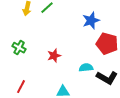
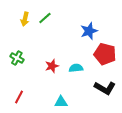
cyan semicircle: (86, 68) -> (76, 68), moved

